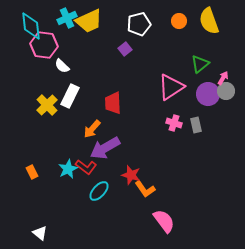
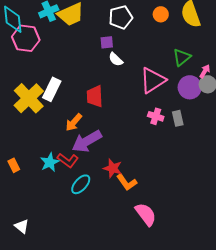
purple square: (125, 49) -> (107, 42), turned 32
white semicircle: (62, 66) -> (116, 59), moved
yellow cross: (47, 105) -> (29, 98), size x1.4

